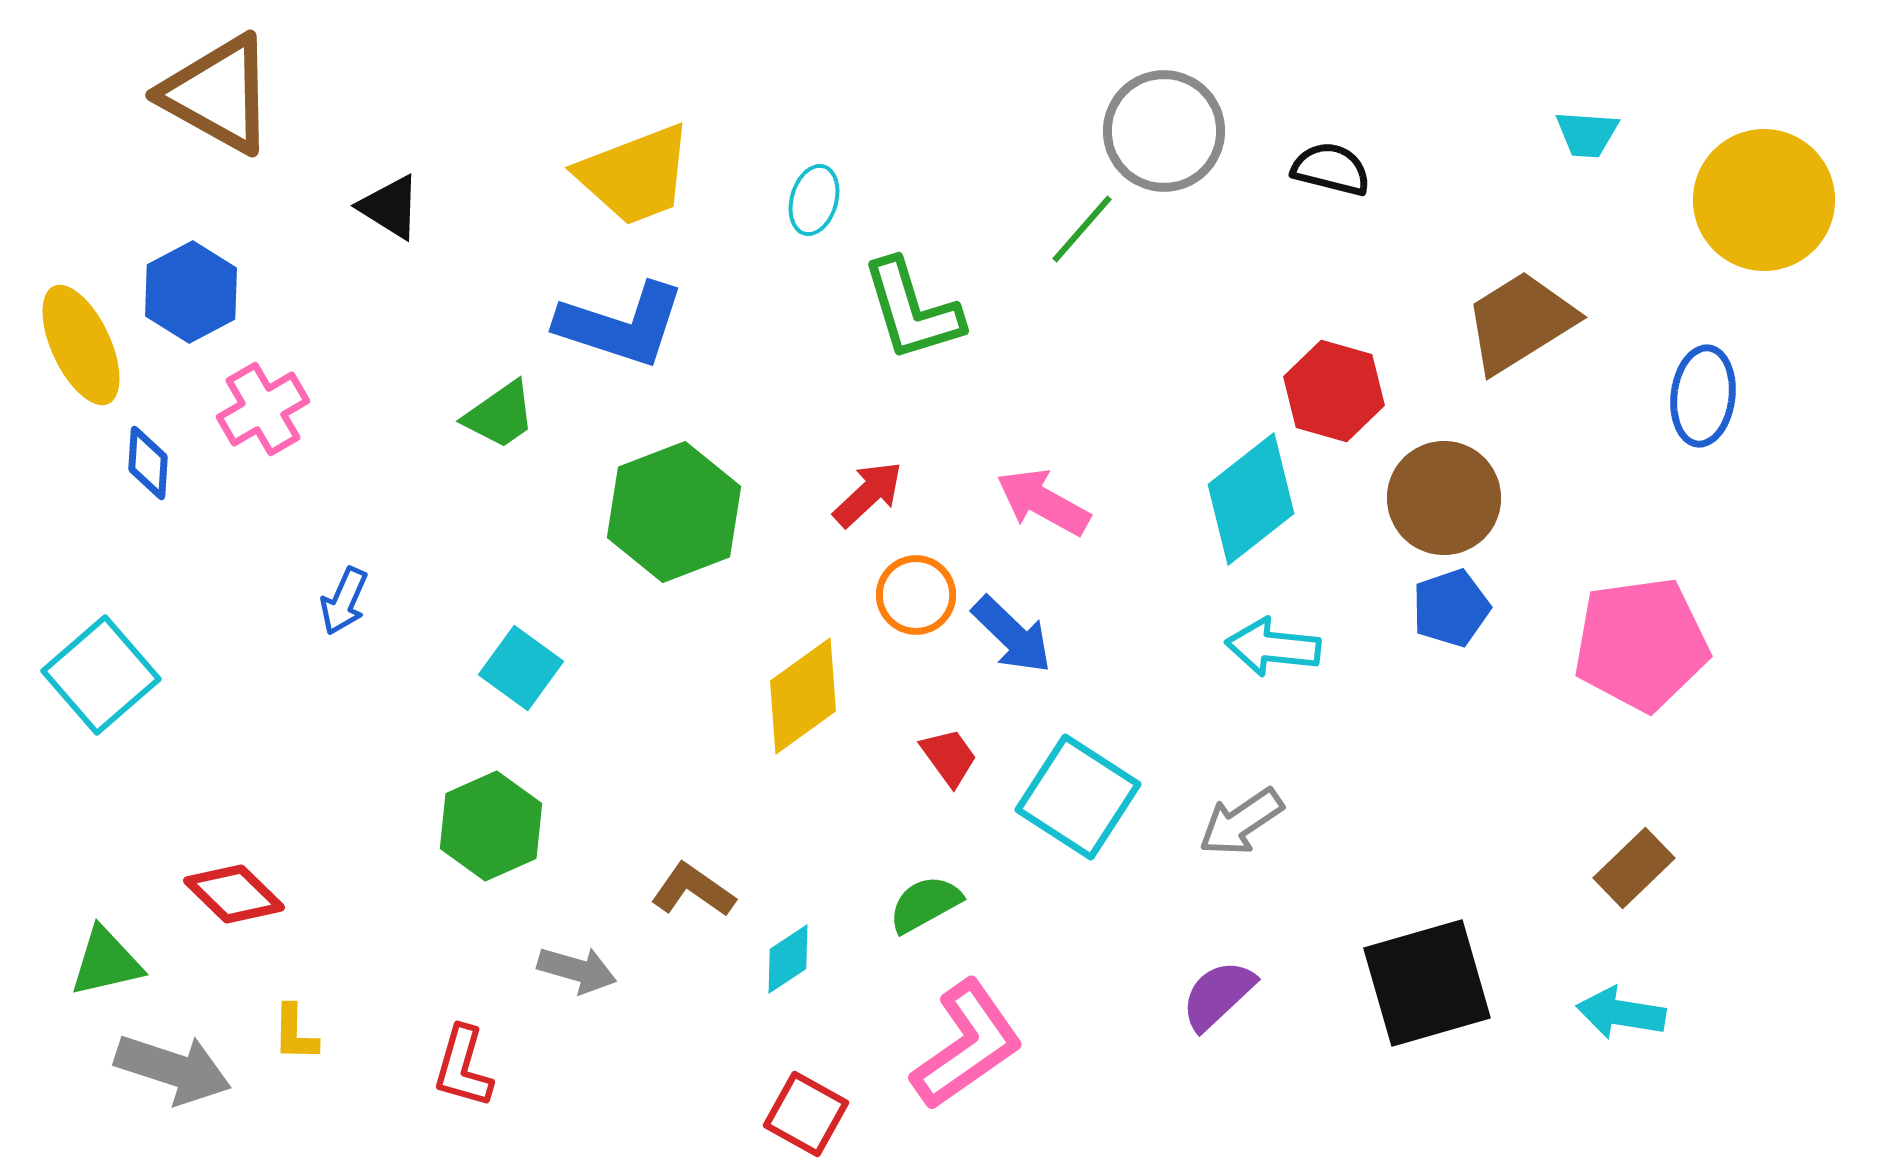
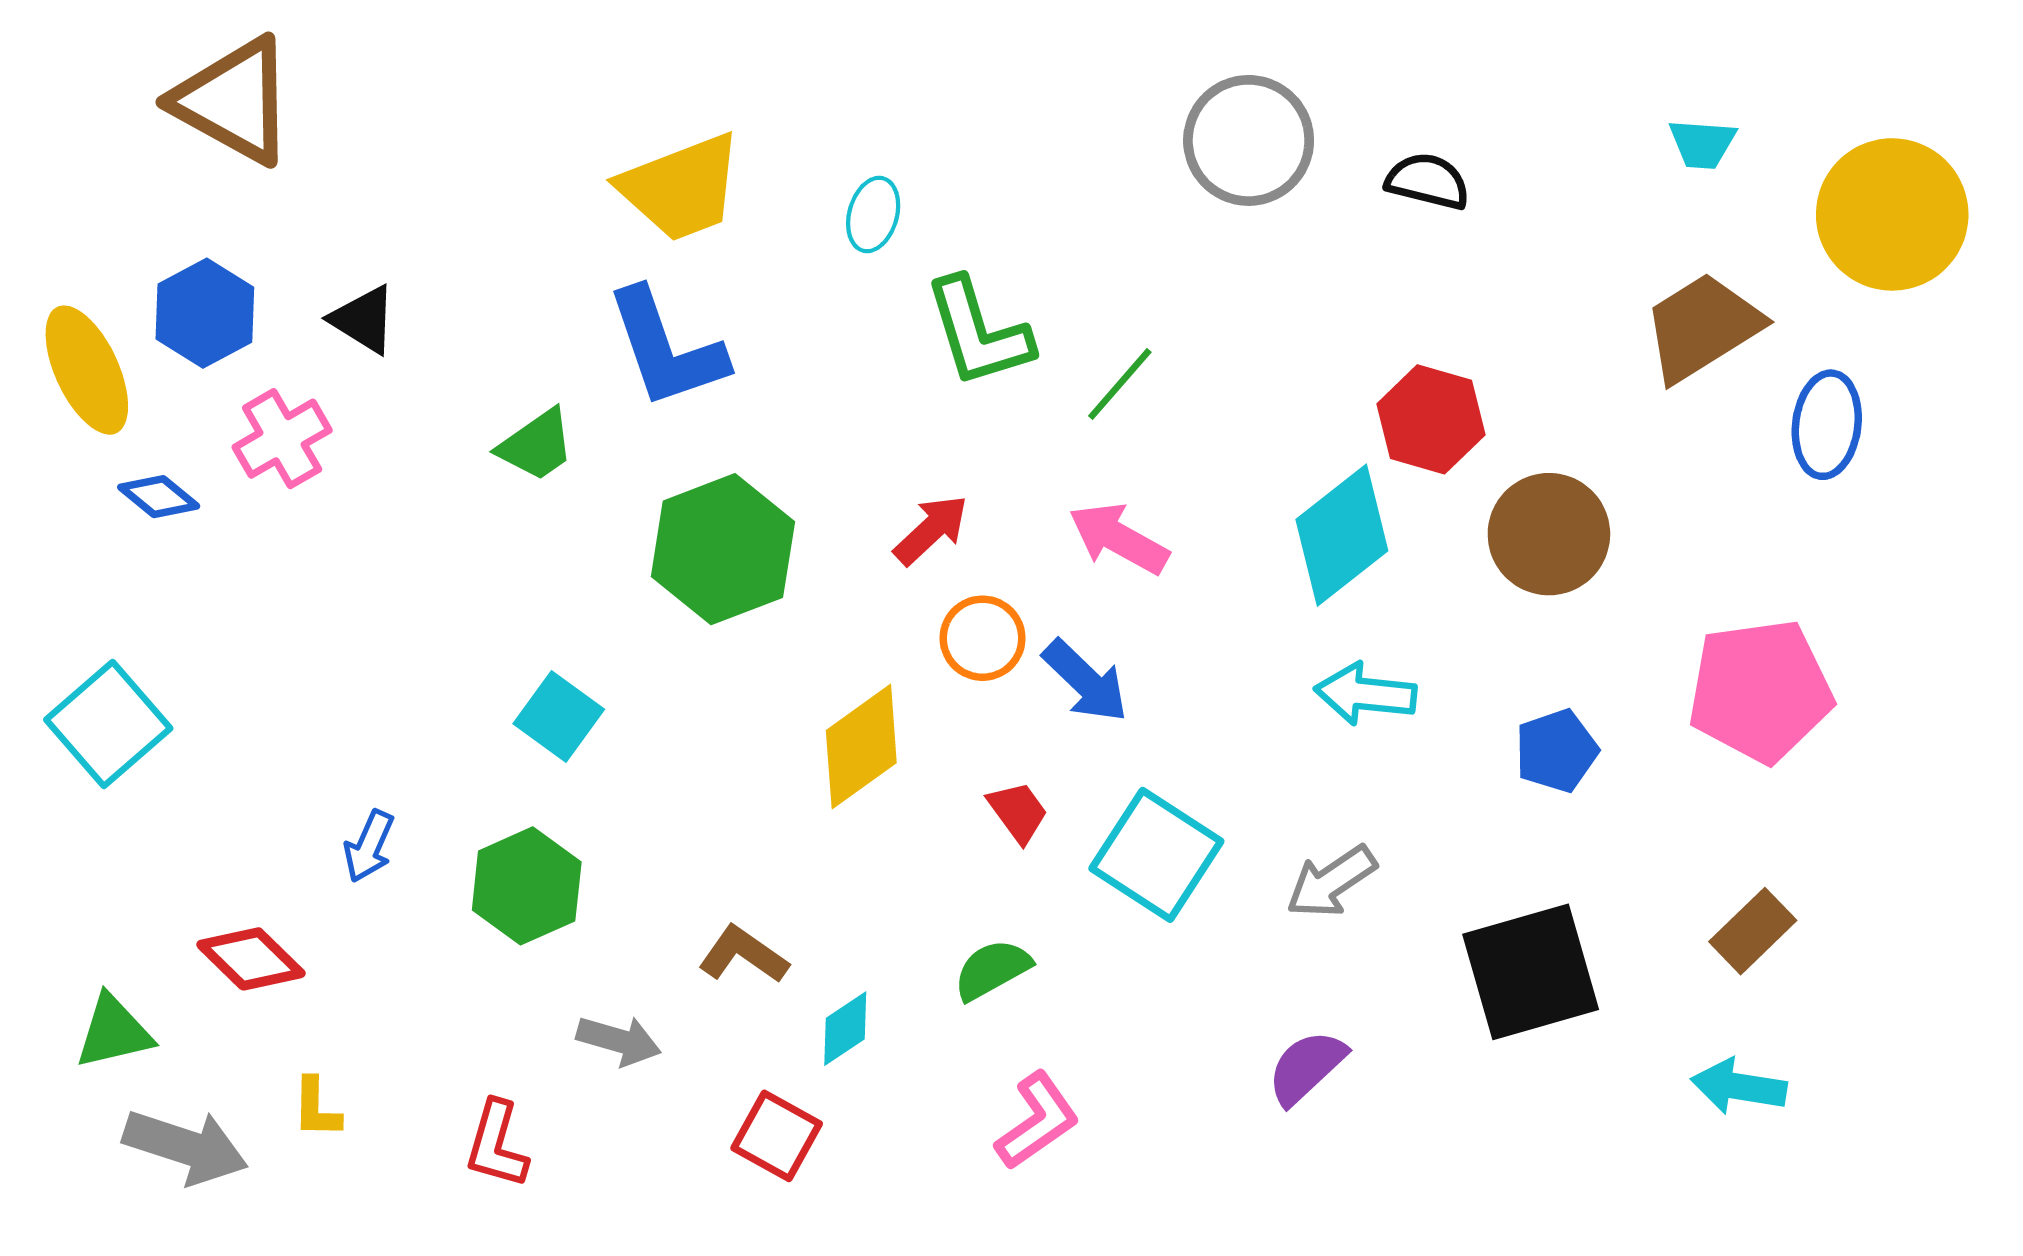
black triangle: (390, 207) -> (364, 320), moved
green line: (1082, 229) -> (1120, 384), moved
brown trapezoid: (1520, 322) -> (1702, 327), moved
blue L-shape: (621, 325) -> (666, 349), turned 53
blue diamond: (148, 463) -> (159, 497), turned -54
blue arrow: (344, 601) -> (369, 846), moved
blue pentagon: (1451, 608) -> (1556, 751), moved
black square: (1427, 983) -> (1531, 972), moved
pink L-shape: (967, 1045) -> (1037, 1121), size x0.7
red square: (806, 1114) -> (777, 1136), moved

